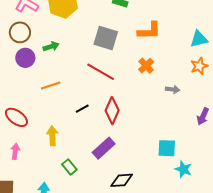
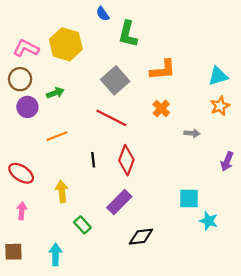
gray square: (106, 38) -> (115, 80), turned 35
black line: (82, 109) -> (93, 160), turned -64

